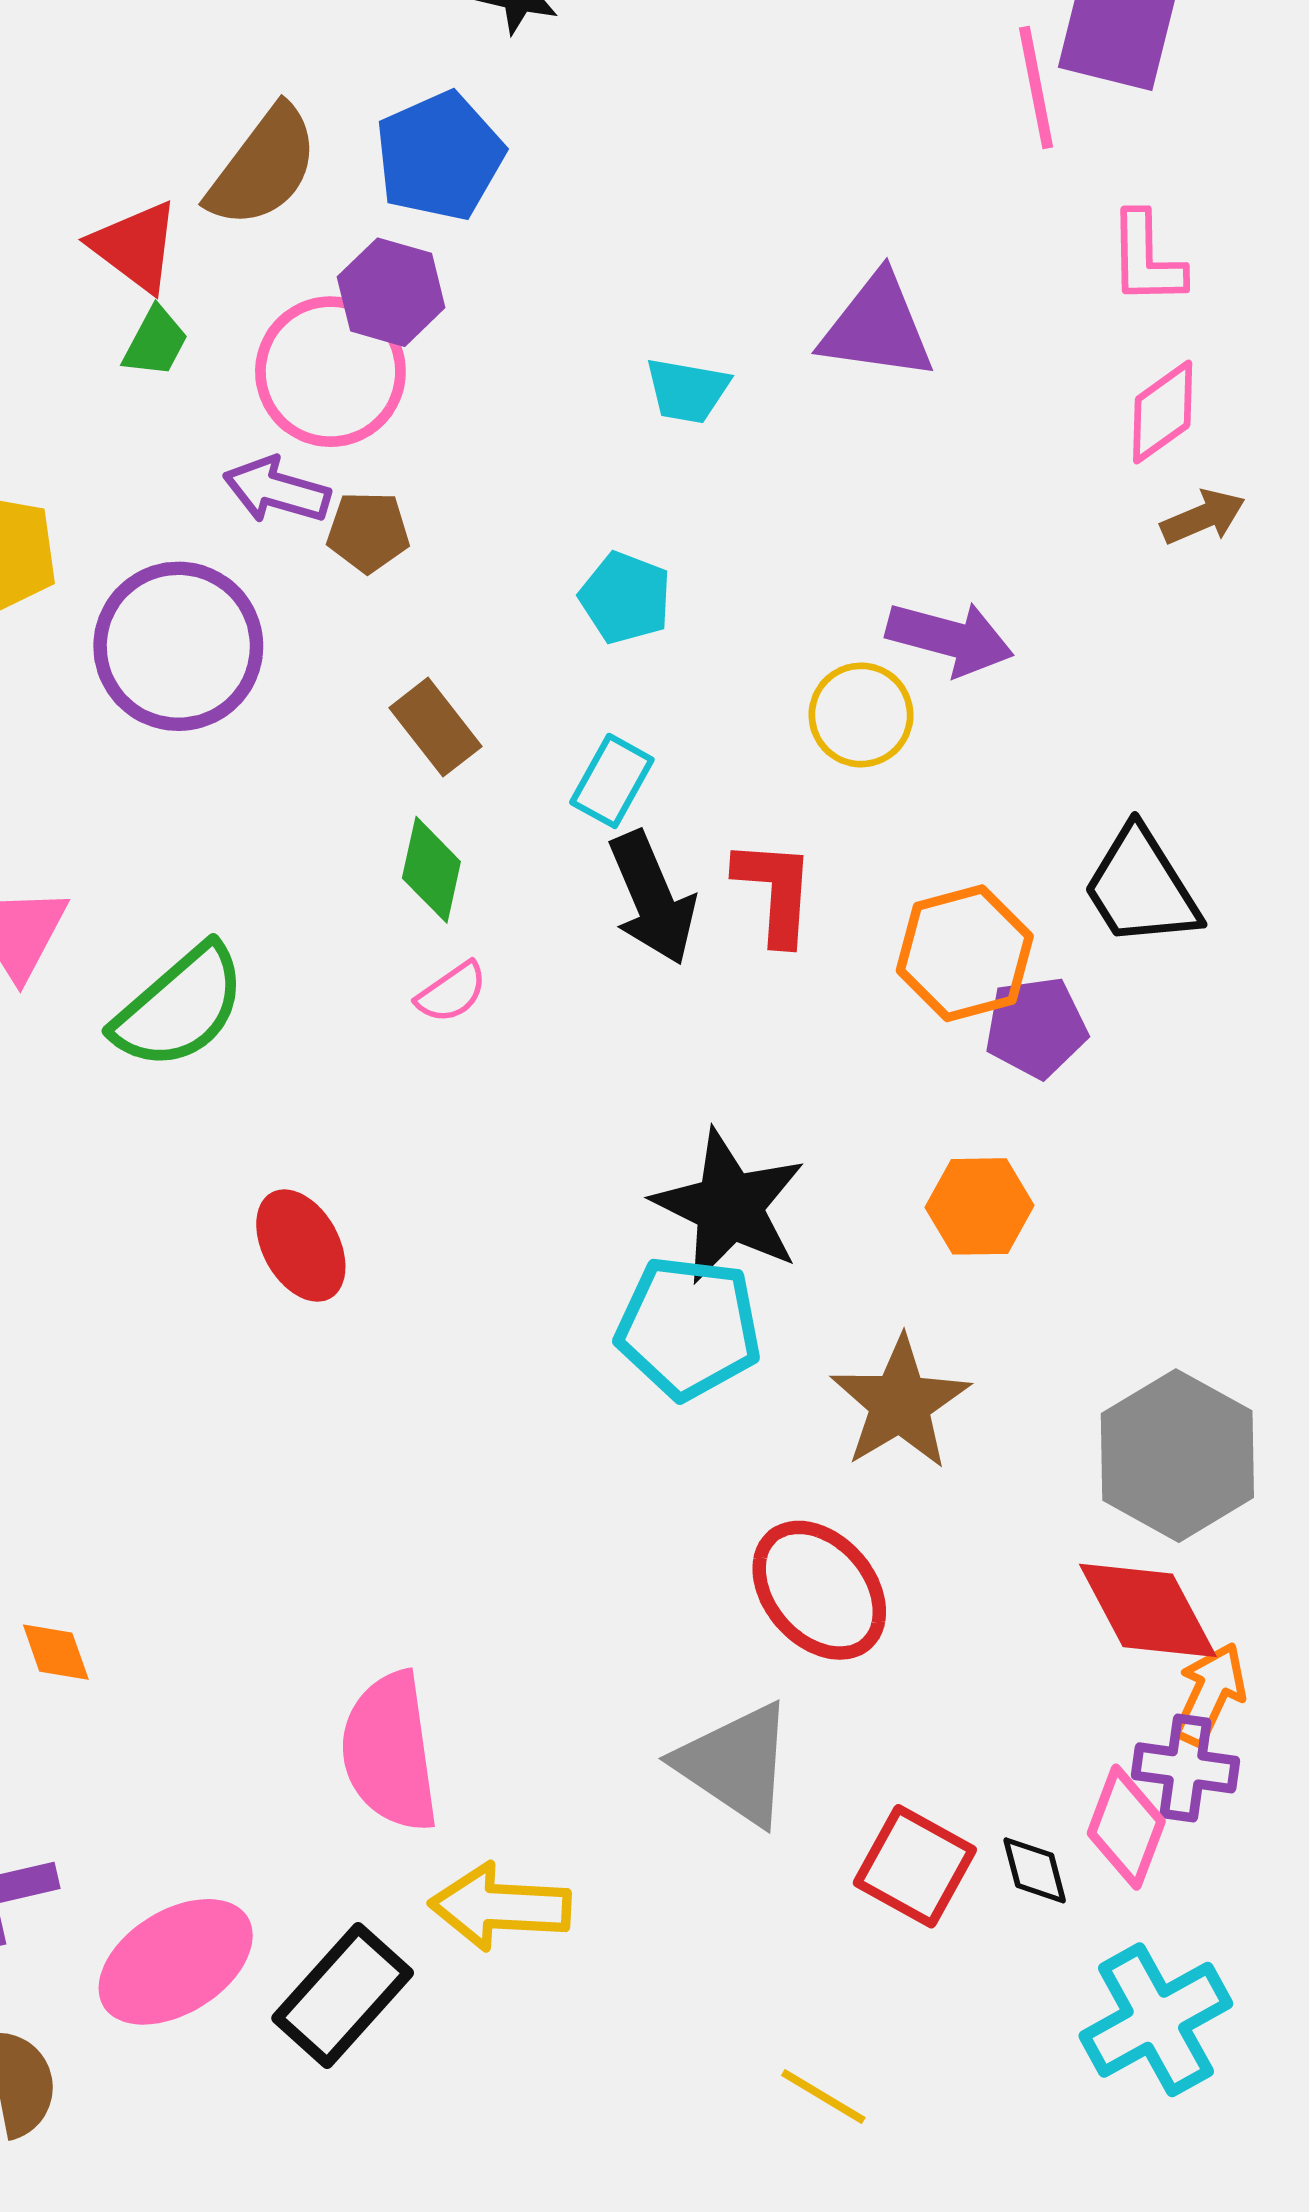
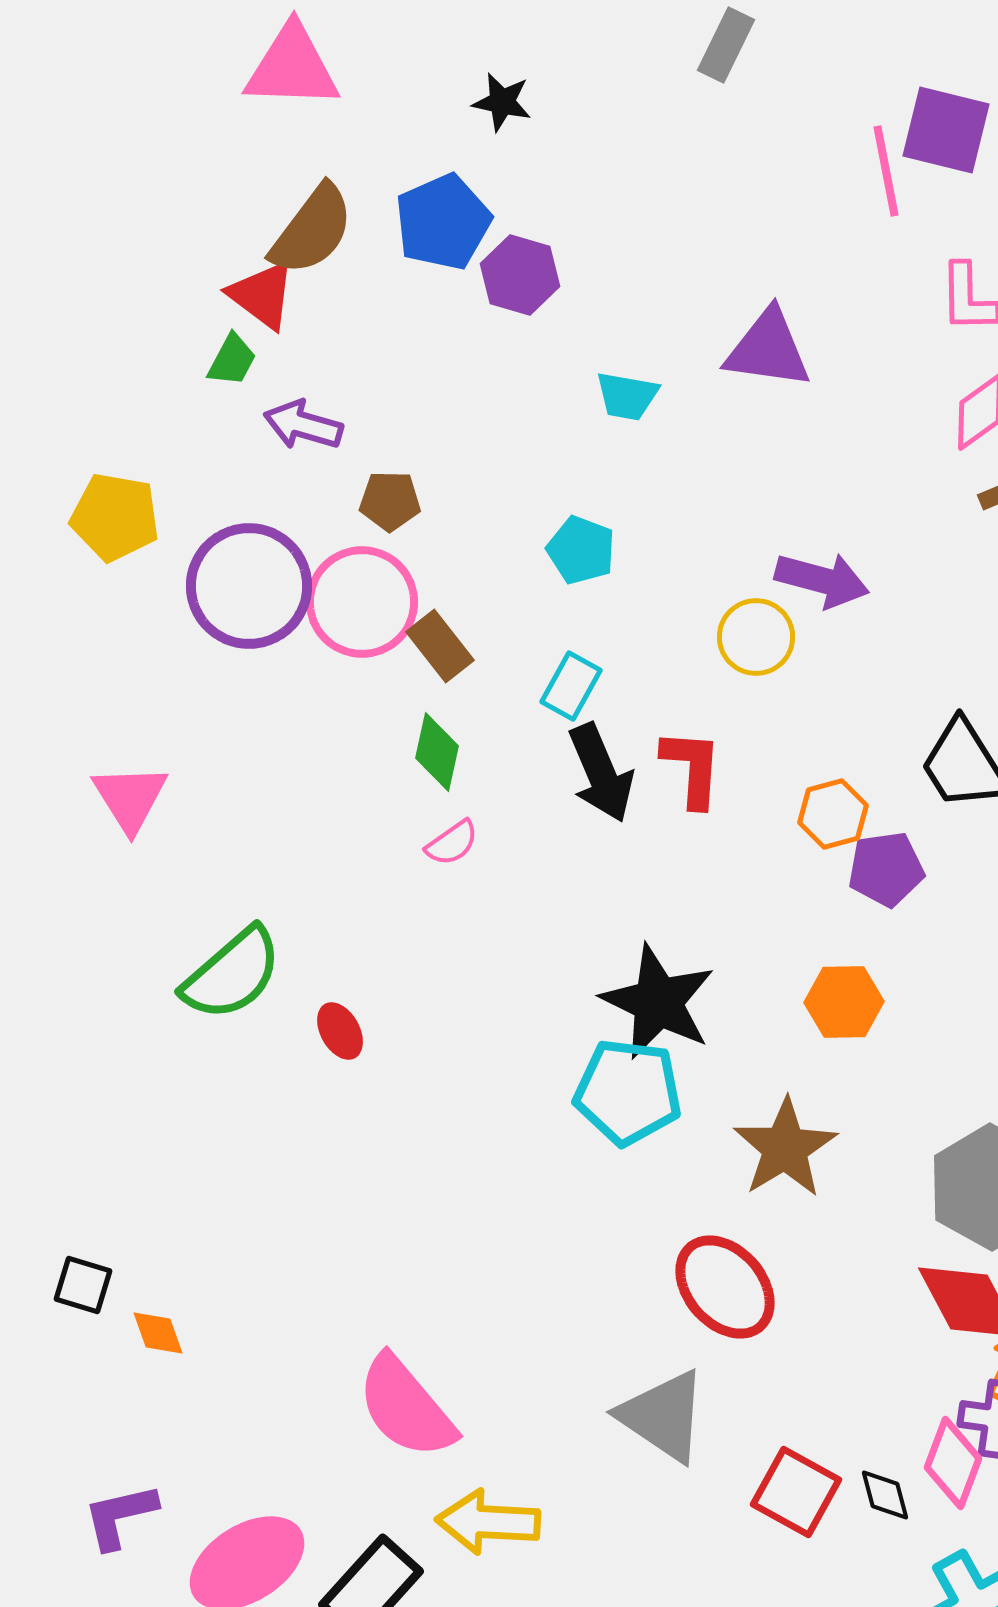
red triangle: (135, 246) -> (262, 295), moved
purple hexagon: (391, 292) -> (520, 275), moved
pink circle: (330, 372) -> (362, 602), moved
purple arrow: (277, 490) -> (303, 425), moved
orange hexagon: (965, 953) -> (833, 814), size x0.7
green semicircle: (180, 1007) -> (232, 974), moved
red ellipse: (301, 1246) -> (340, 1031), size x0.7
pink semicircle: (390, 1752) -> (406, 1407), turned -32

